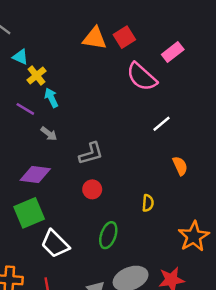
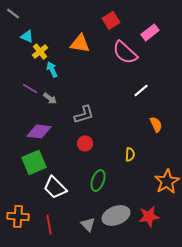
orange triangle: (95, 38) -> (80, 43), moved
purple line: (25, 109) -> (30, 88), moved

